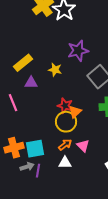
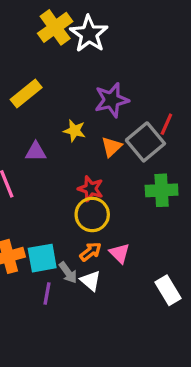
yellow rectangle: (23, 63) -> (26, 94), moved
orange triangle: (75, 112) -> (112, 147), moved
white triangle: (65, 163) -> (91, 281), turned 40
gray arrow: (27, 167) -> (68, 273), moved, turned 72

